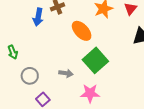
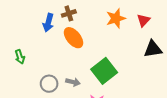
orange ellipse: (82, 31) -> (74, 38), moved
gray circle: (30, 76) -> (49, 84), moved

